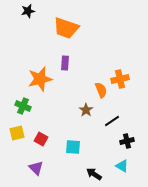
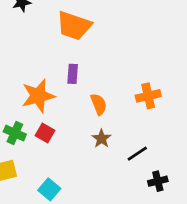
orange semicircle: (101, 90) -> (99, 104), moved
red square: (41, 139) -> (45, 133), moved
cyan square: (73, 147) -> (49, 189), moved, turned 35

